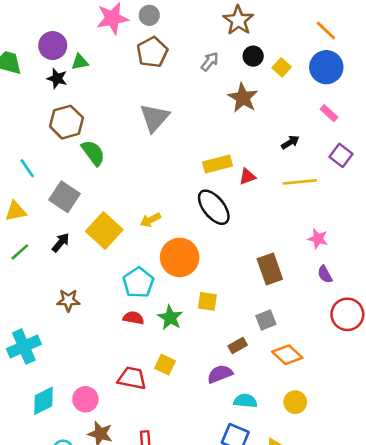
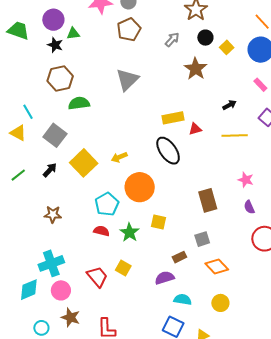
green semicircle: (93, 153) -> (79, 103), turned -65
yellow triangle: (16, 211) -> (18, 133), moved, turned 36
cyan cross: (24, 346) -> (51, 263), moved
red trapezoid: (132, 378) -> (97, 277), turned 35

